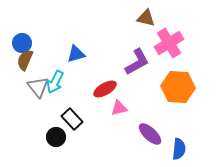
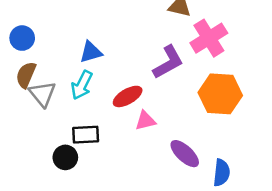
brown semicircle: (25, 60) -> (26, 75), moved
cyan arrow: (55, 82) -> (82, 85), moved
black rectangle: (72, 119) -> (86, 135), turned -50

